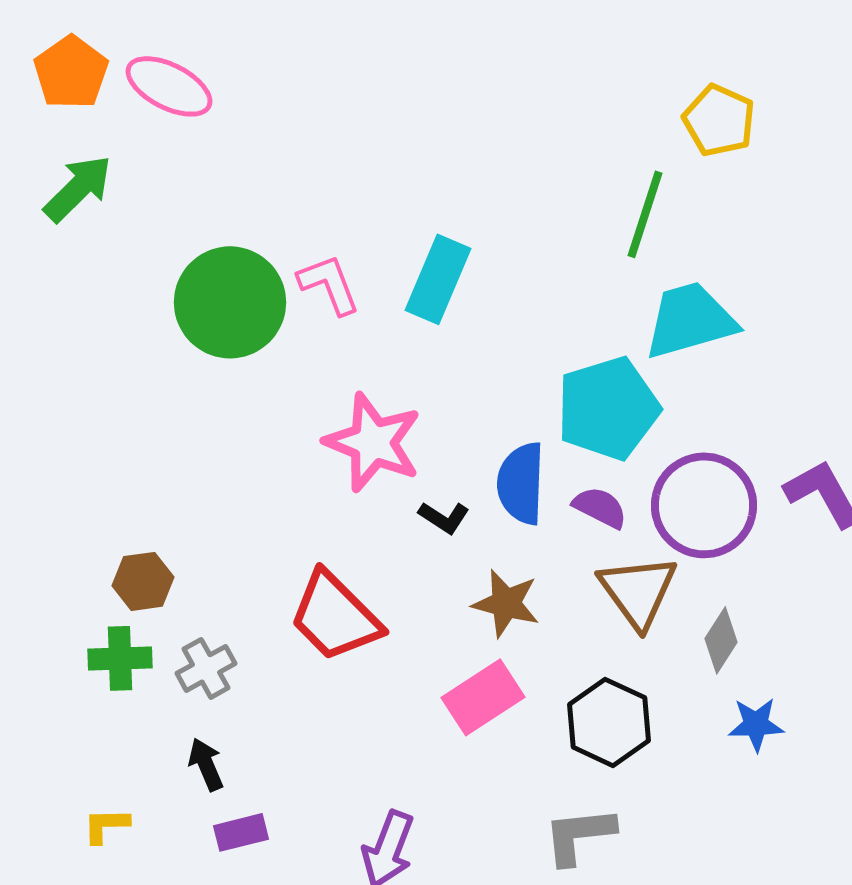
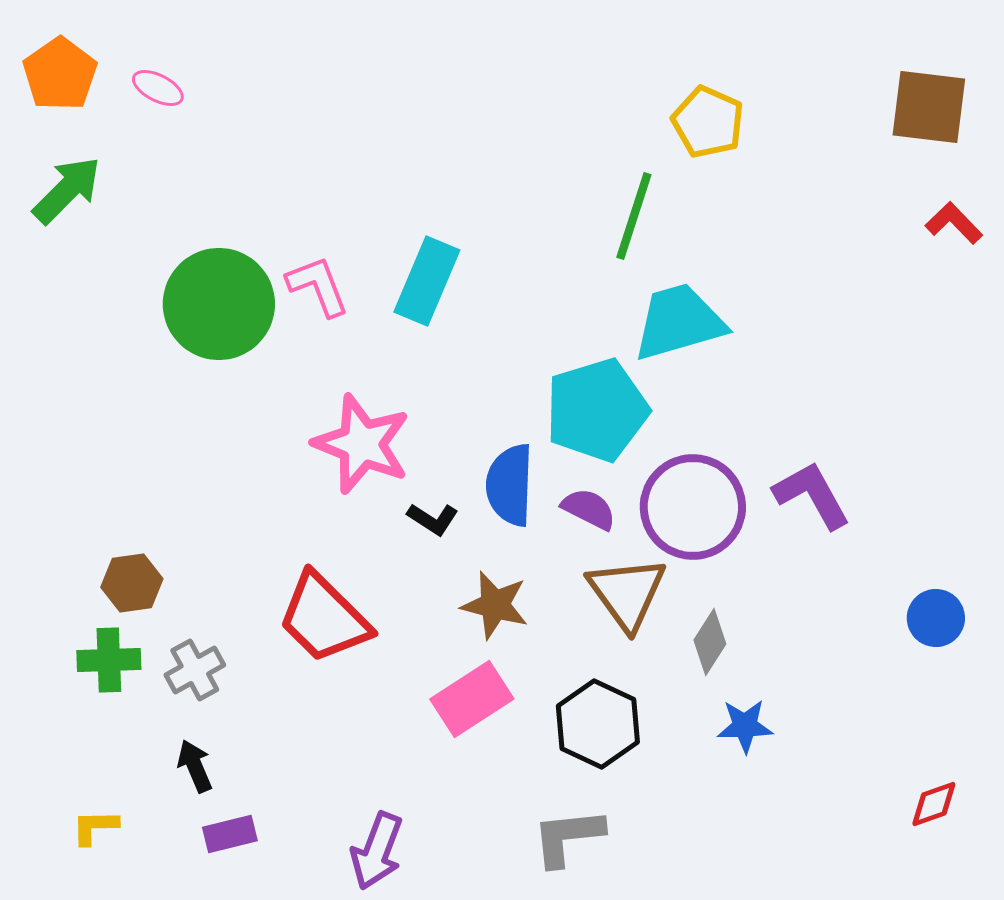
pink ellipse: (169, 86) -> (158, 88), size x0.6

